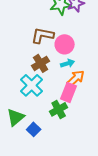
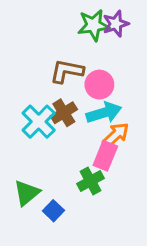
cyan arrow: (68, 63) -> (104, 113), size x1.6
cyan cross: (32, 85) -> (39, 122), moved

